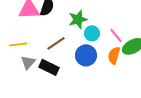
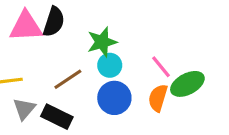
cyan circle: (92, 33) -> (110, 65), moved

